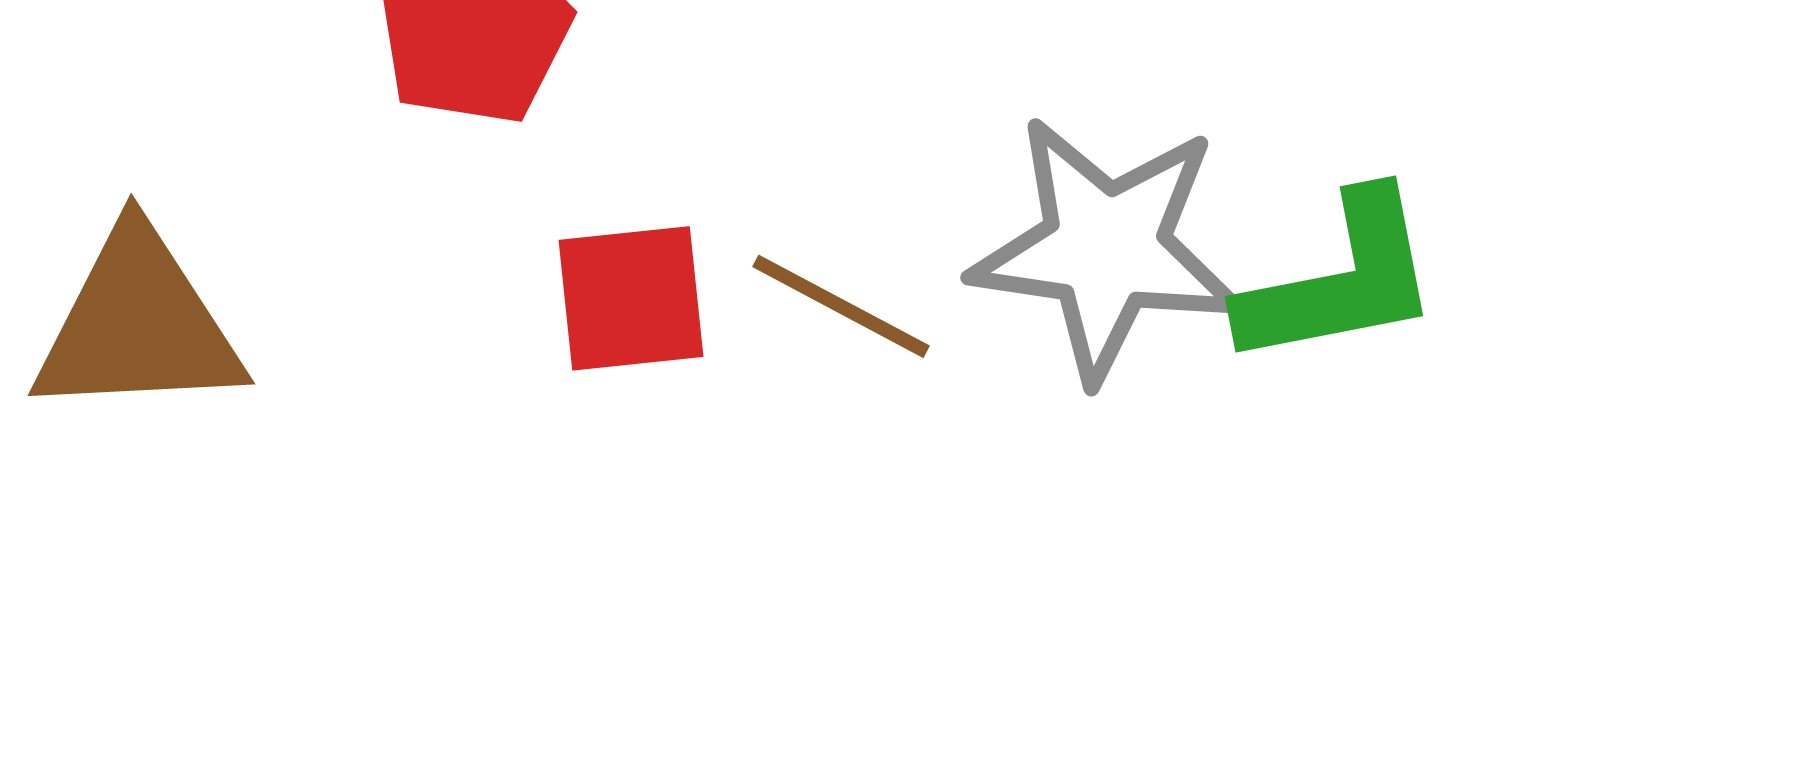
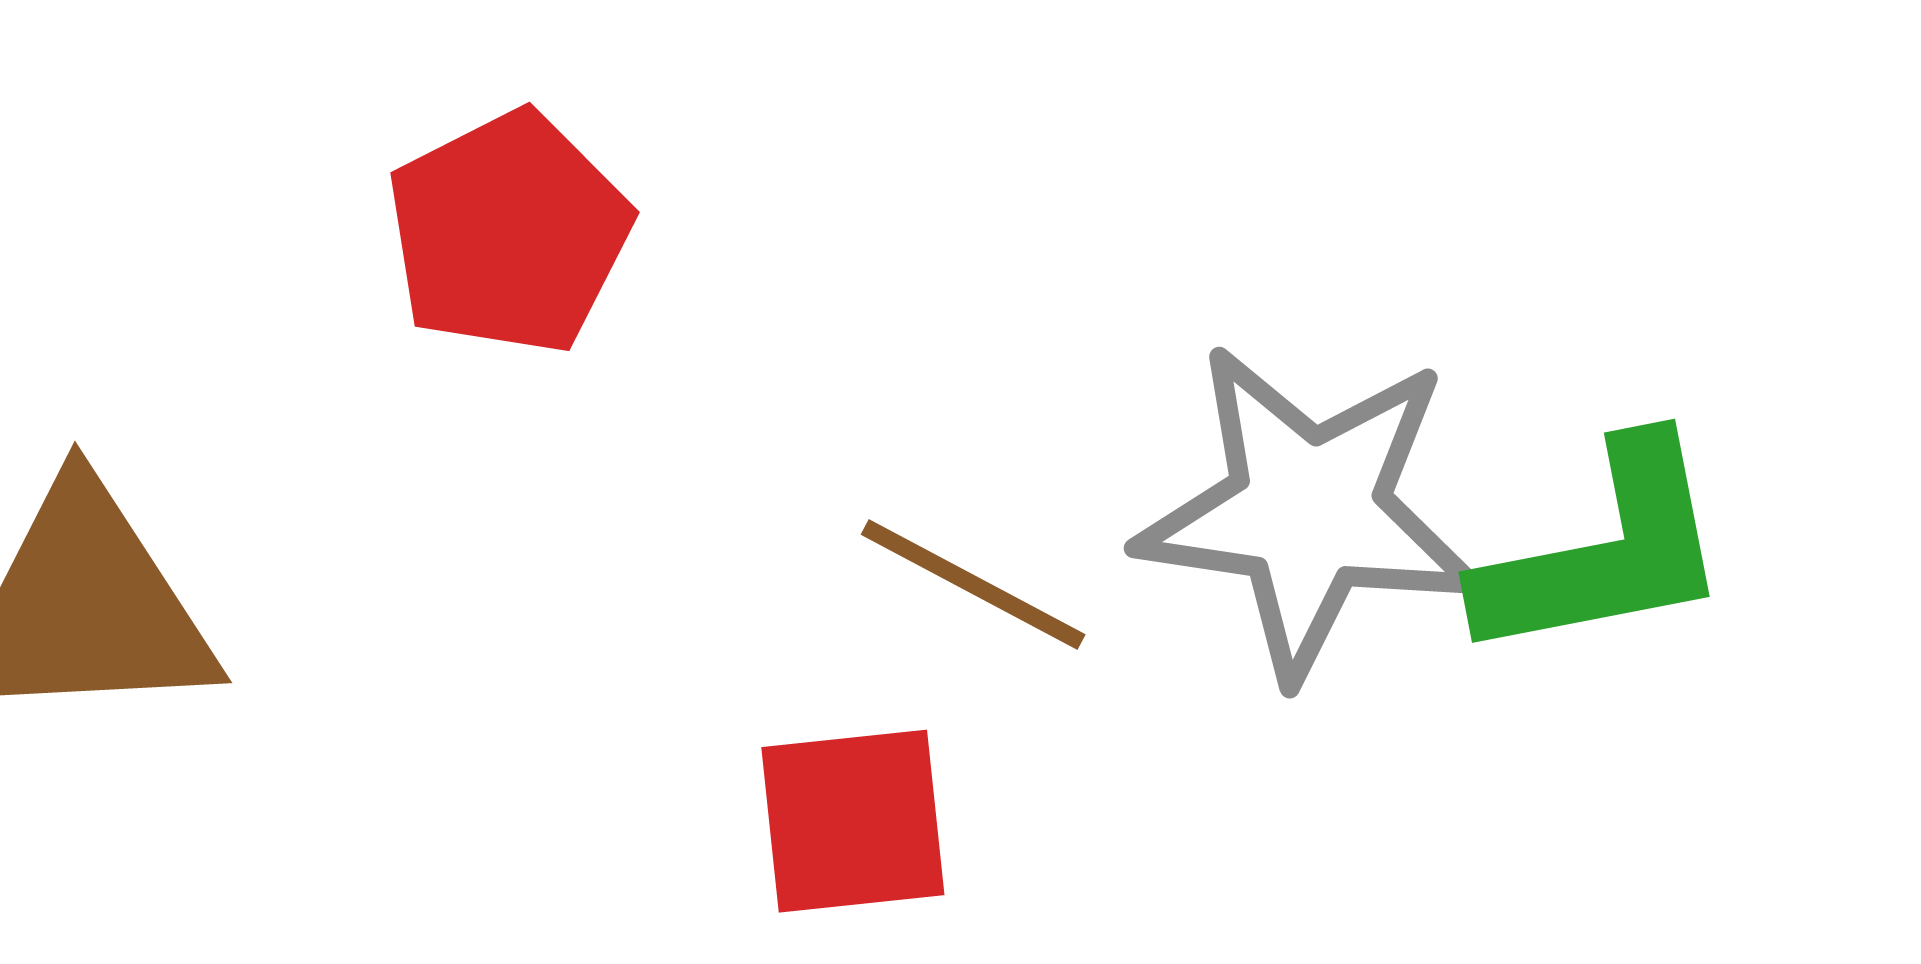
red square: (631, 298) -> (853, 821), moved

